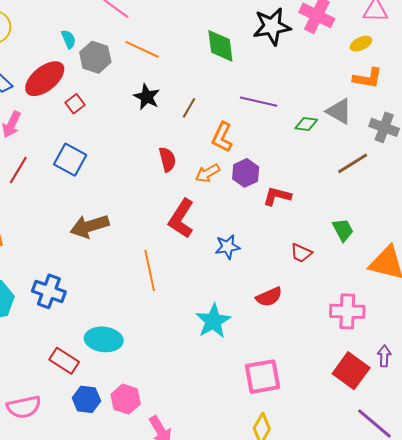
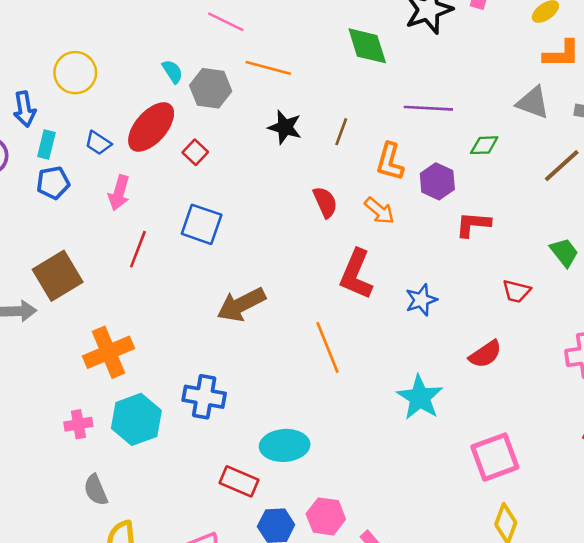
green diamond: (306, 124) -> (484, 145), moved
orange arrow: (208, 173) -> (379, 211), turned -100
purple hexagon: (246, 173) -> (437, 181), moved

